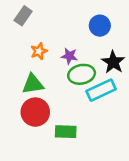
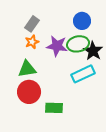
gray rectangle: (23, 16) -> (32, 24), moved
purple star: (69, 56) -> (57, 46), size x1.5
green ellipse: (82, 74) -> (78, 44), moved

